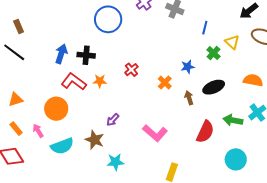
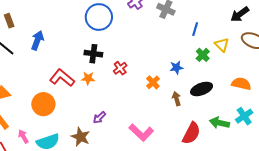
blue arrow: (61, 54) -> (37, 40), moved
black cross: (86, 55) -> (93, 54), moved
pink arrow: (38, 131) -> (23, 136), moved

